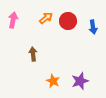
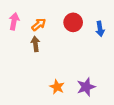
orange arrow: (46, 18) -> (39, 25), moved
brown arrow: (33, 54) -> (35, 44), moved

